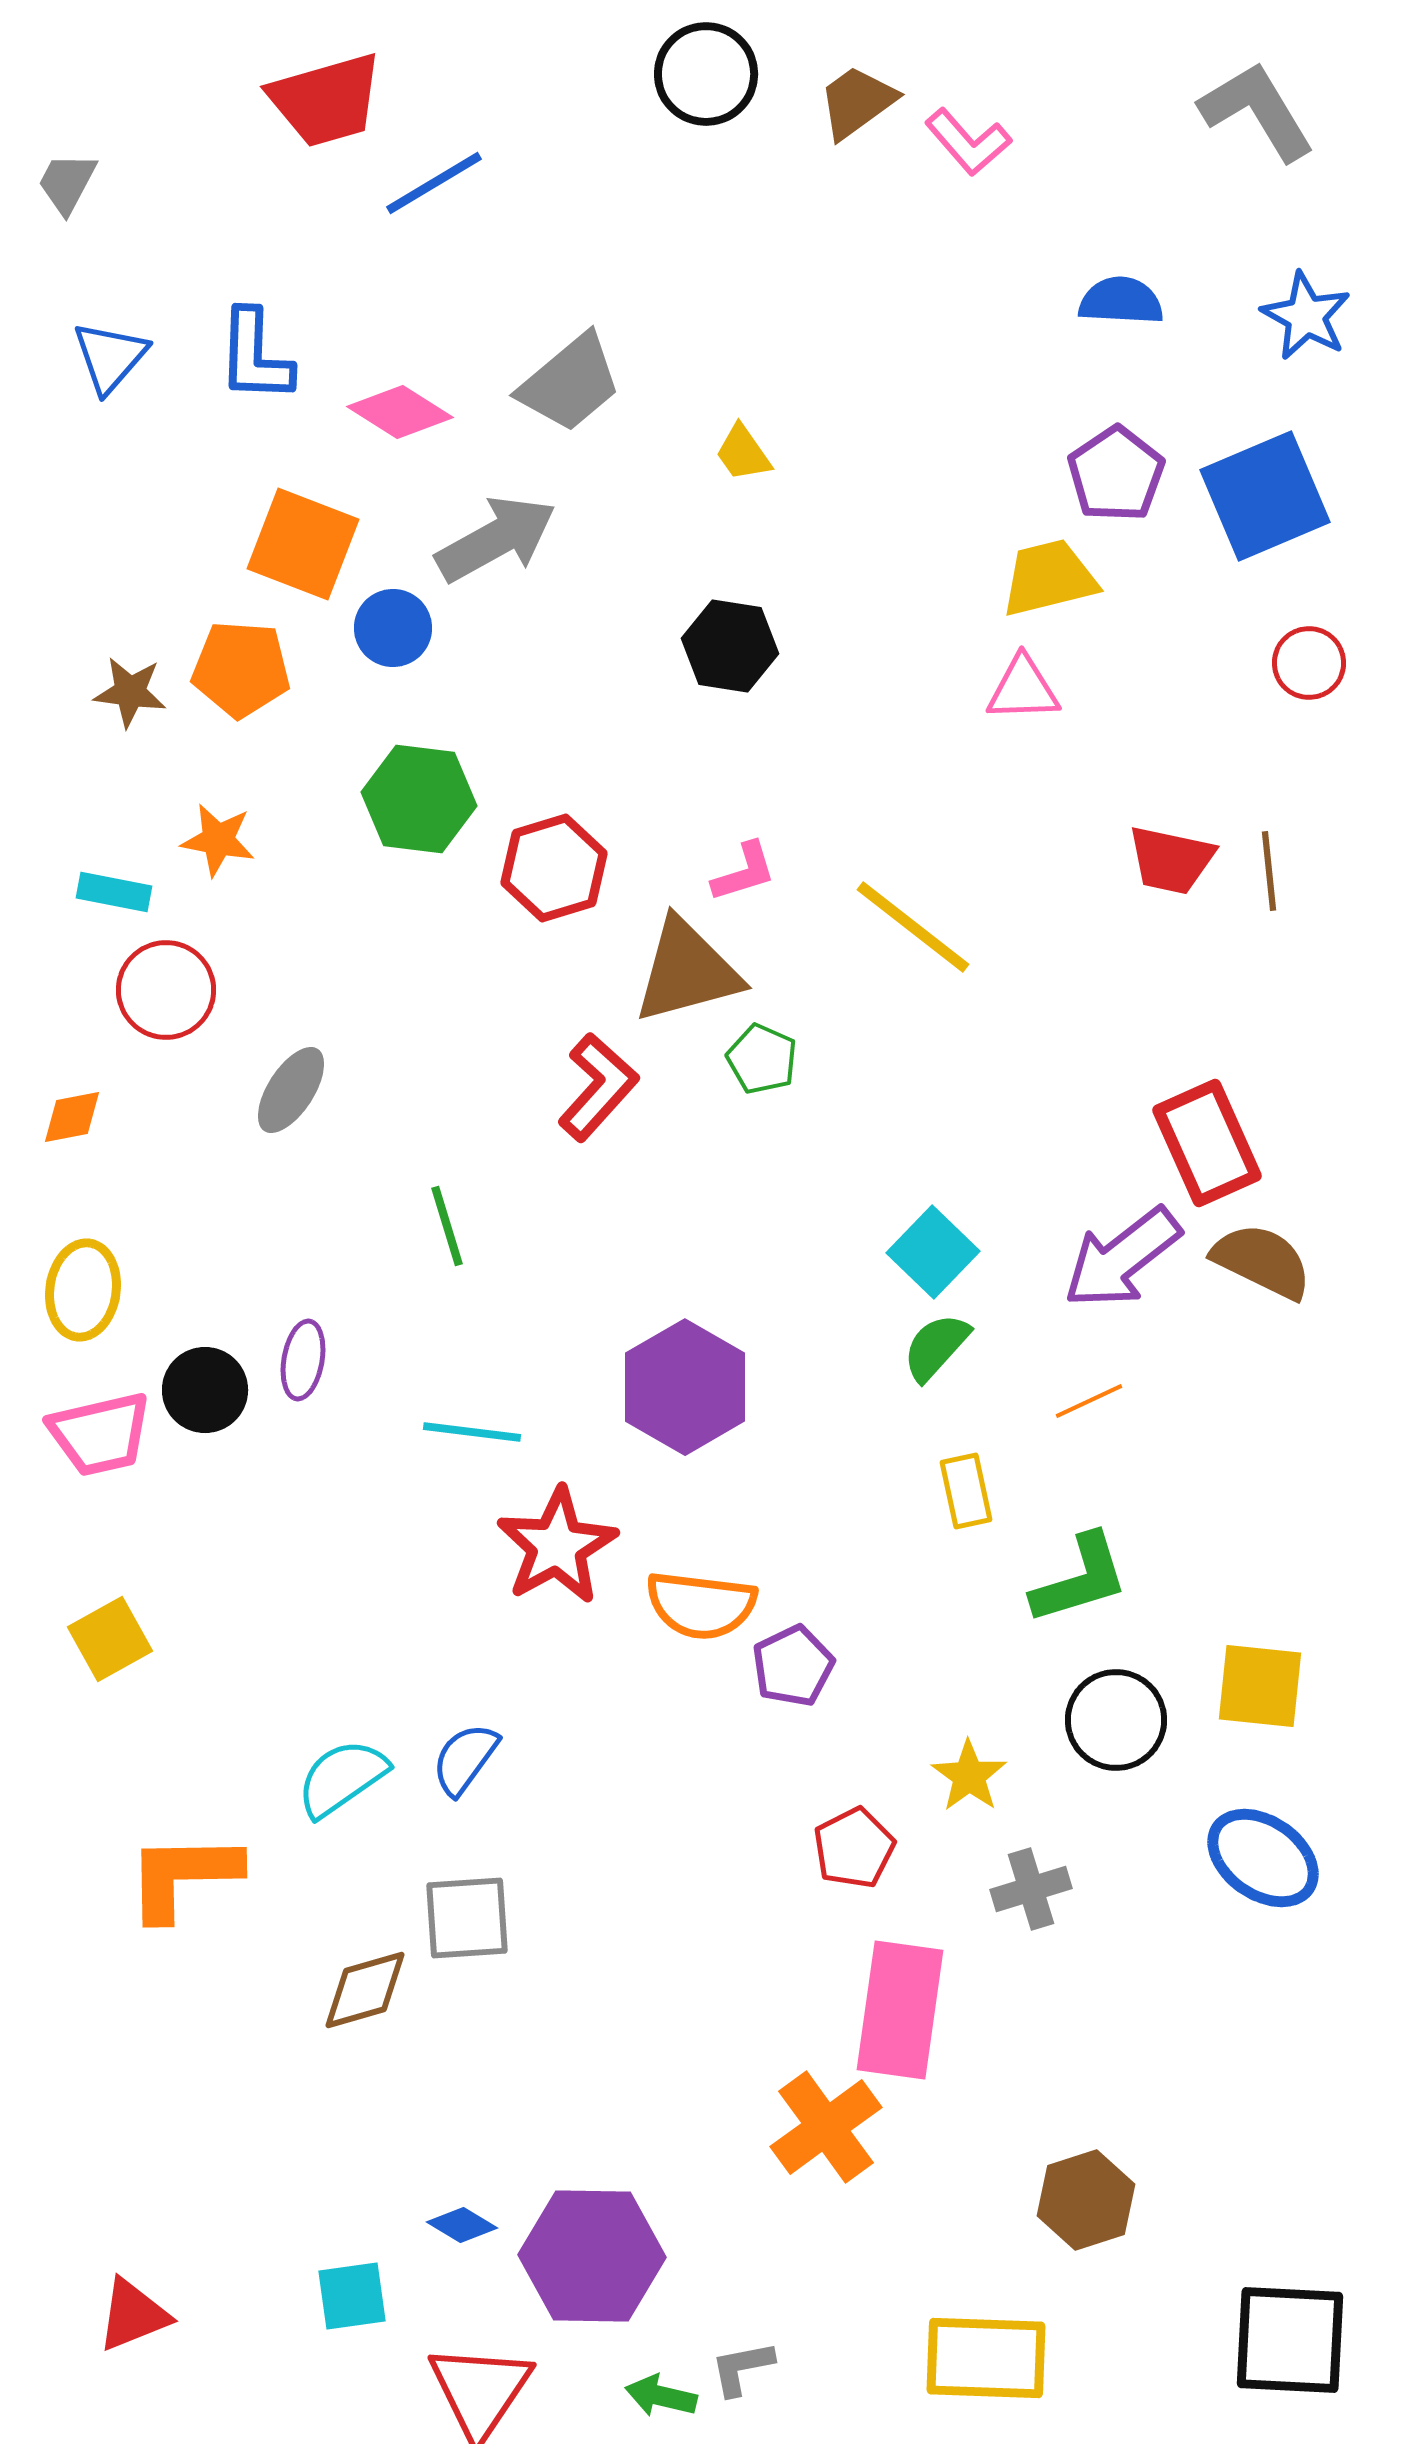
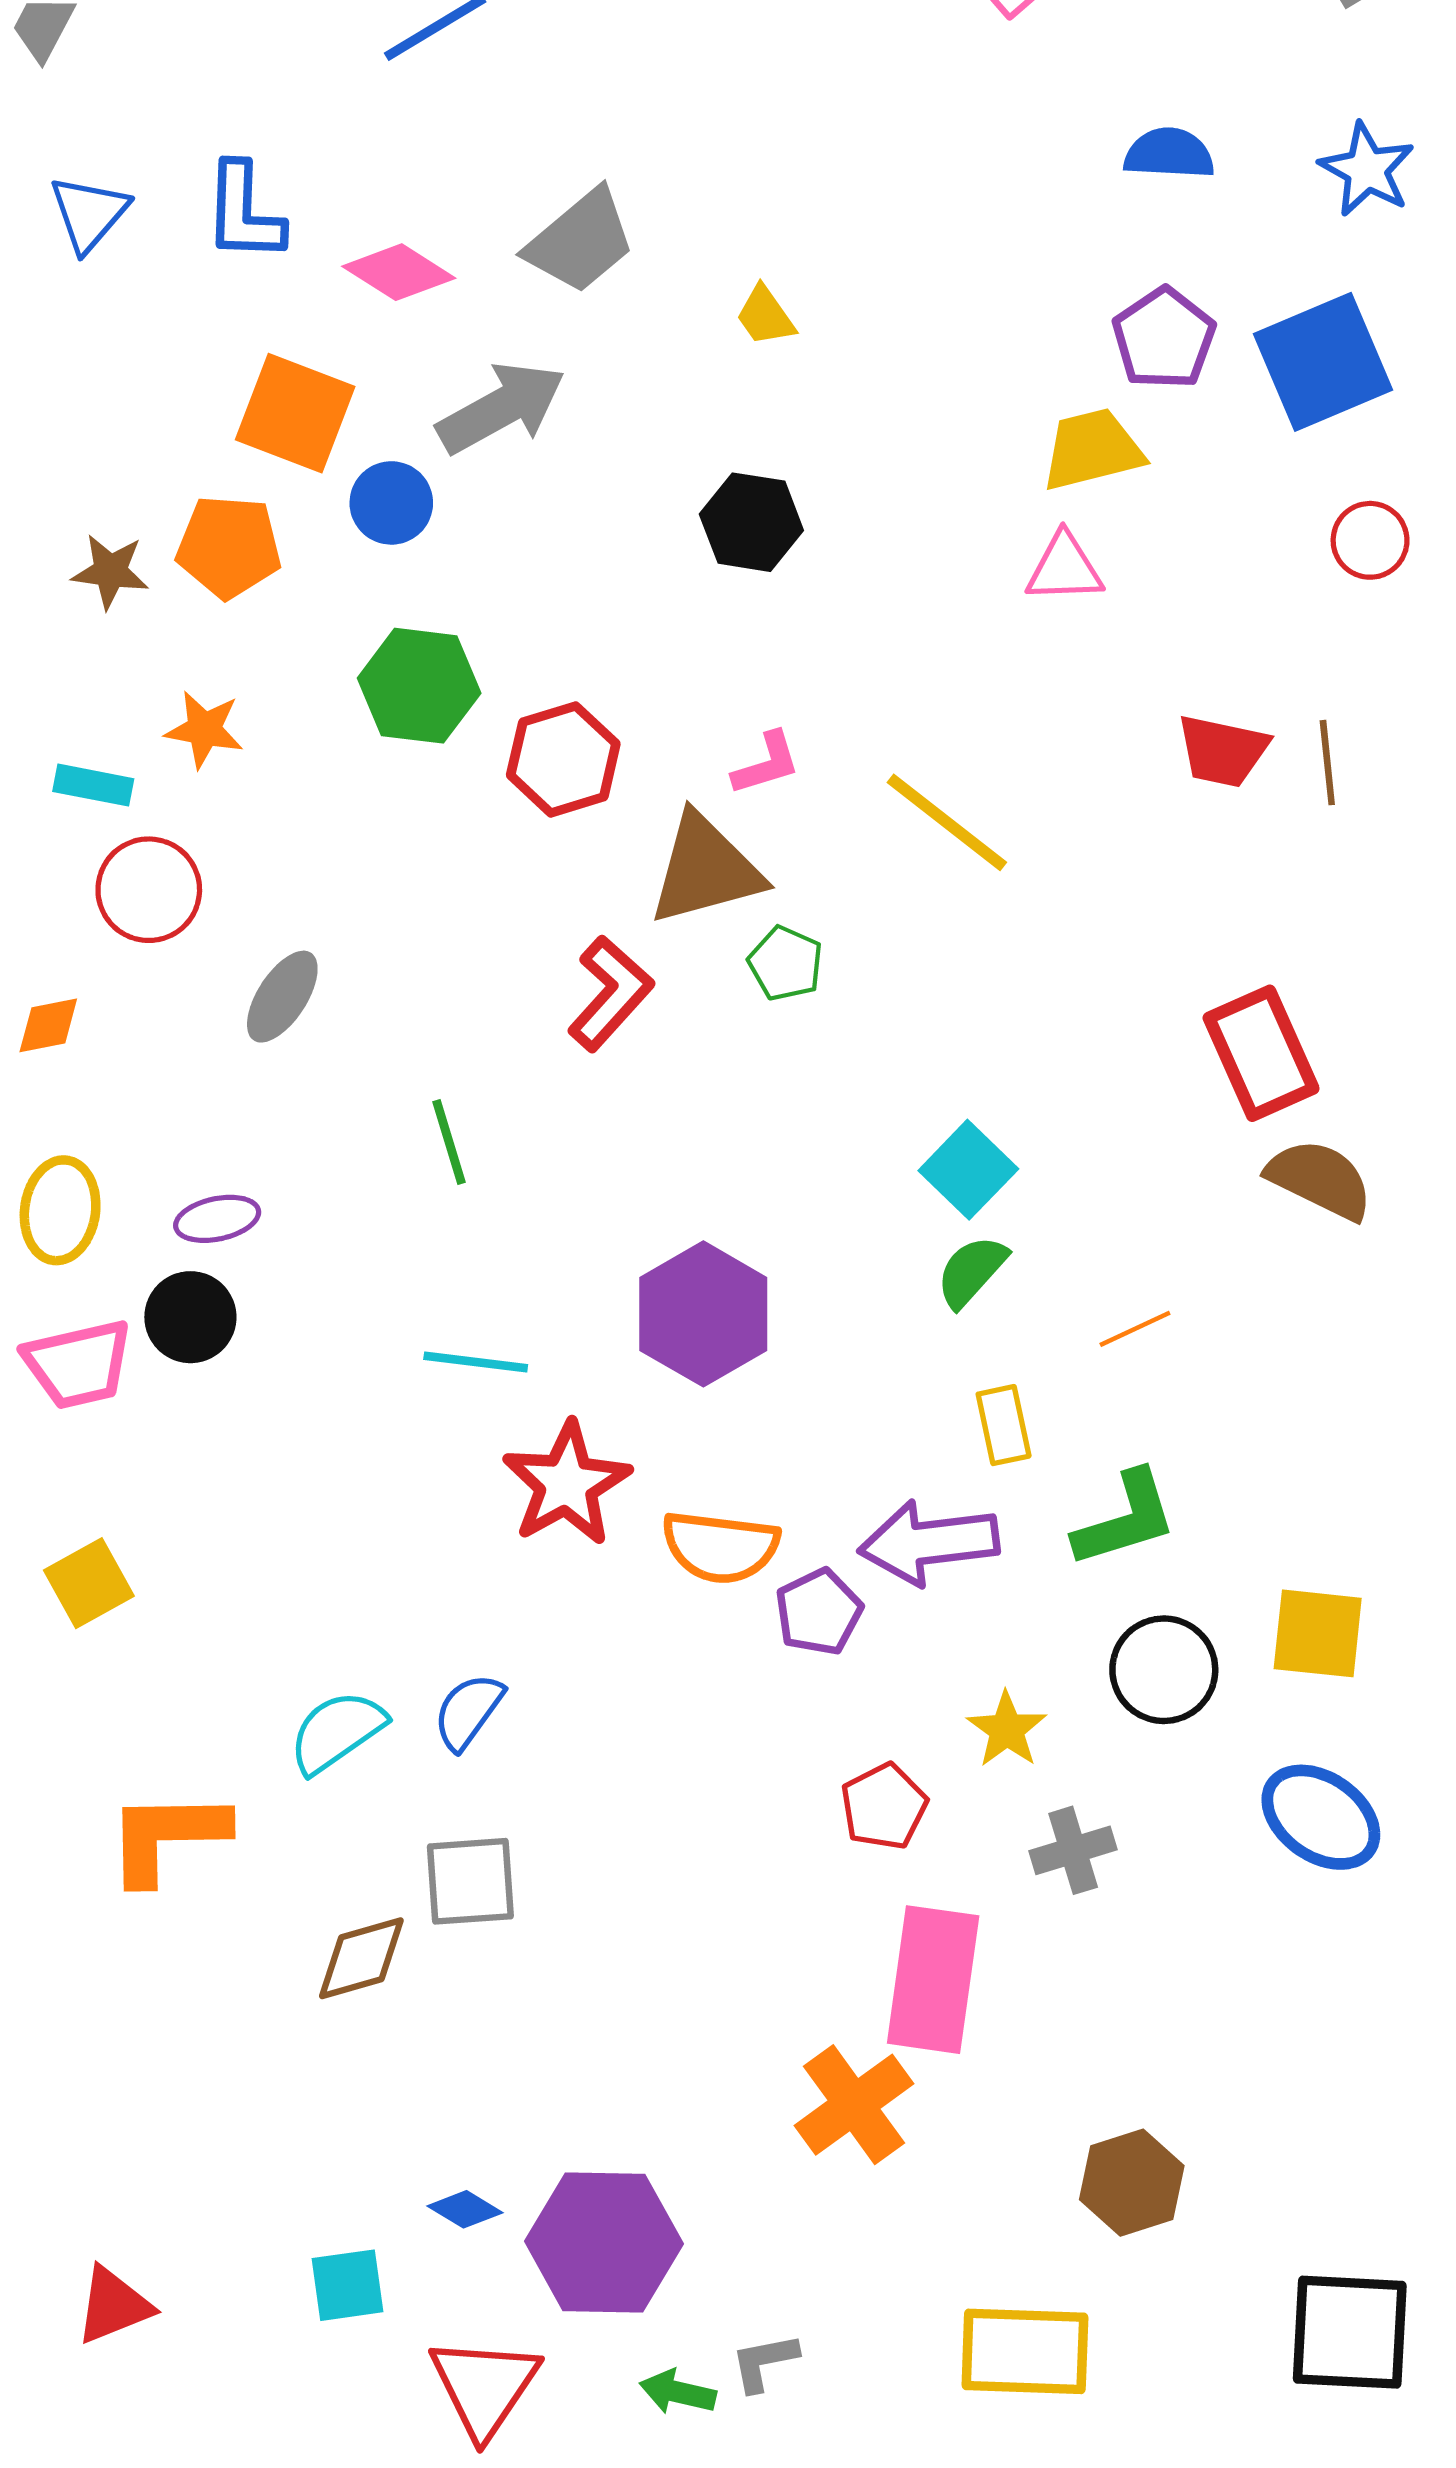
purple arrow: (1122, 1258) -> (929, 1543), moved, turned 31
purple ellipse: (303, 1360) -> (217, 1219), moved, turned 68

